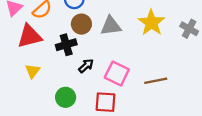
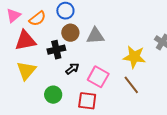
yellow star: (151, 23) -> (134, 57), moved, turned -30
yellow triangle: (33, 71) -> (26, 71), size x1.5
brown line: (156, 81) -> (131, 85), turned 60

